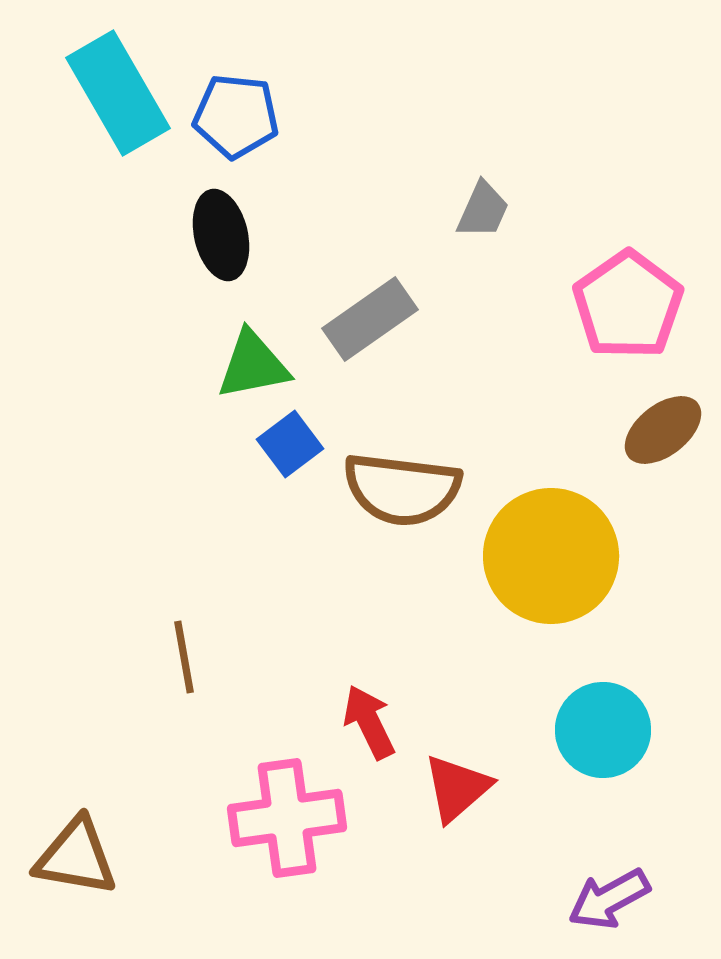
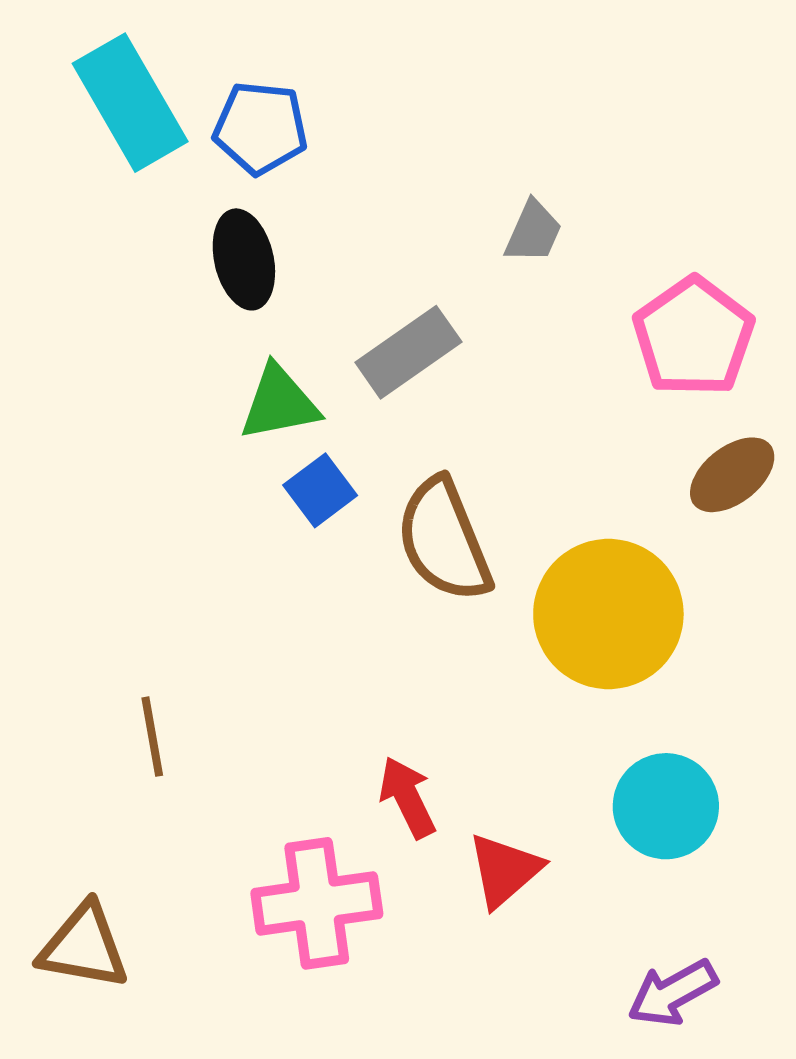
brown semicircle: (402, 489) -> (444, 540), turned 61
brown line: (184, 657) -> (152, 737), moved

